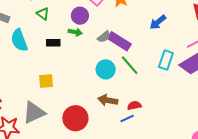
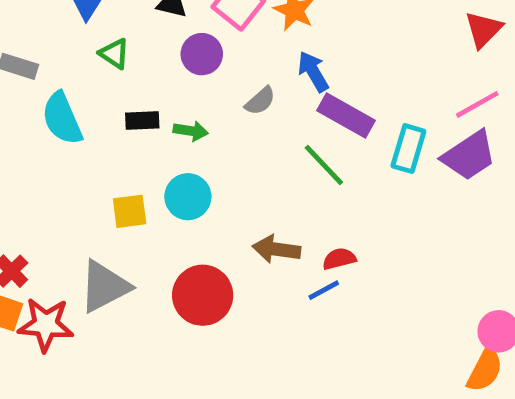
blue arrow: (158, 22) -> (313, 72), moved, turned 102
green arrow: (75, 32) -> (191, 131), moved
purple rectangle: (119, 41) -> (346, 115), moved
cyan circle: (106, 69) -> (188, 197), moved

